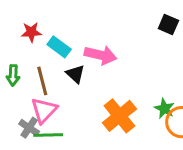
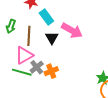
orange cross: (119, 116) -> (51, 71), moved, size x0.6
gray cross: (29, 128) -> (37, 67), moved

